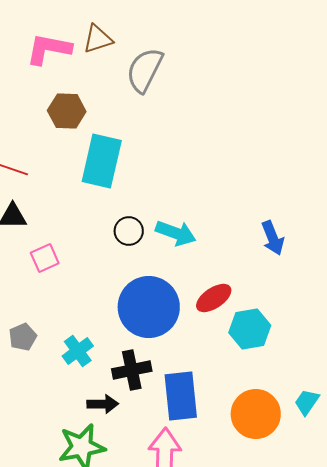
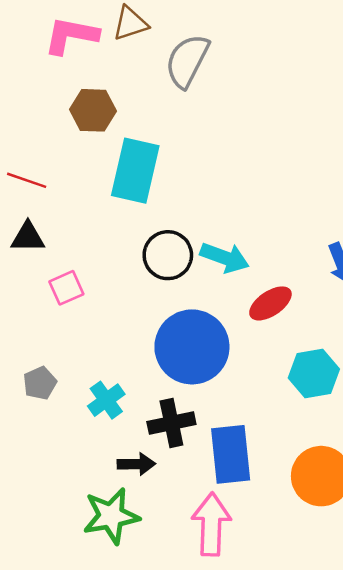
black circle: (129, 231) -> (168, 255), size x1.4
red ellipse: (214, 298) -> (270, 303), moved

